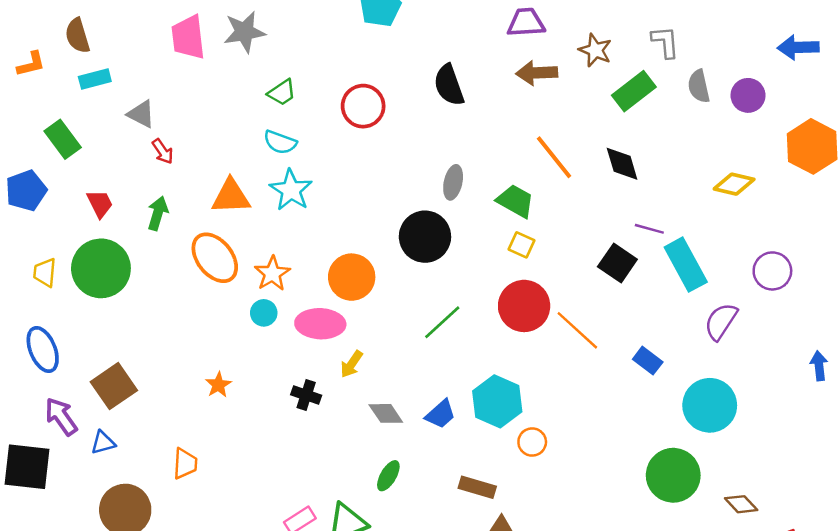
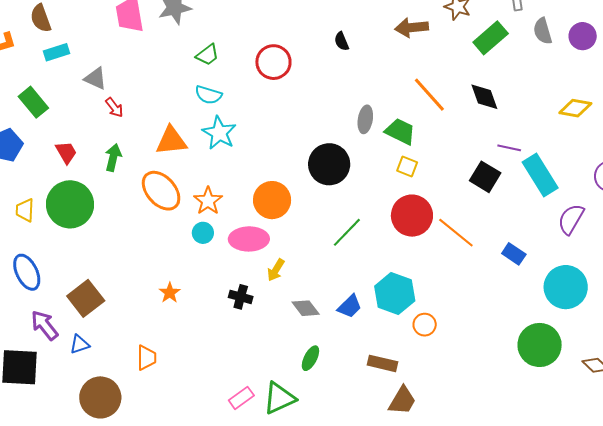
black semicircle: (449, 85) -> (342, 41), size x0.6
gray ellipse: (453, 182) -> (365, 119), moved

